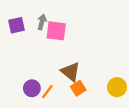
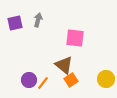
pink square: (56, 31) -> (75, 38), moved

